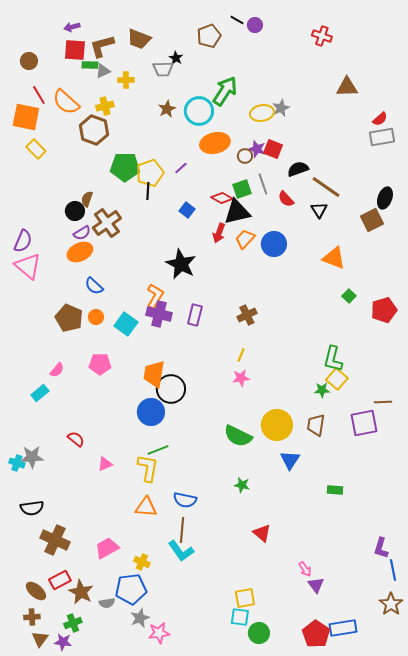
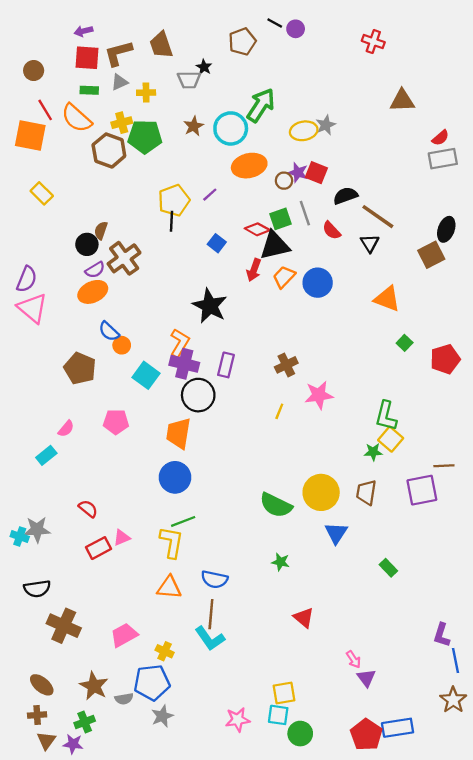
brown trapezoid: (139, 39) -> (161, 45), turned 50
green rectangle: (90, 65) -> (89, 90), moved
yellow rectangle: (36, 149) -> (42, 193), moved
green pentagon: (125, 167) -> (145, 137), moved
orange circle: (96, 317) -> (122, 345), moved
pink star: (241, 378) -> (319, 395), moved, size x1.4
black circle: (171, 389) -> (198, 395), moved
green rectangle: (335, 490) -> (388, 568), turned 42
red rectangle: (60, 580) -> (99, 548), moved
pink star: (159, 633) -> (238, 720), moved

